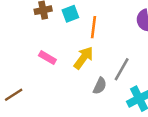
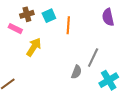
pink rectangle: (47, 58) -> (15, 29), moved
yellow arrow: (84, 58) -> (34, 47), moved

